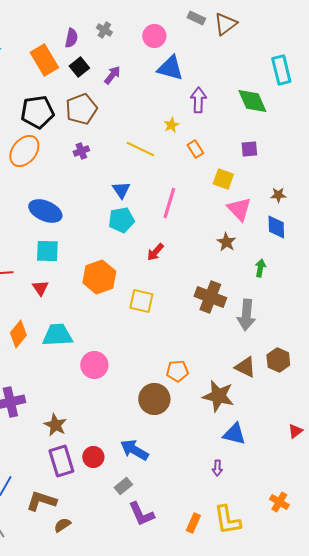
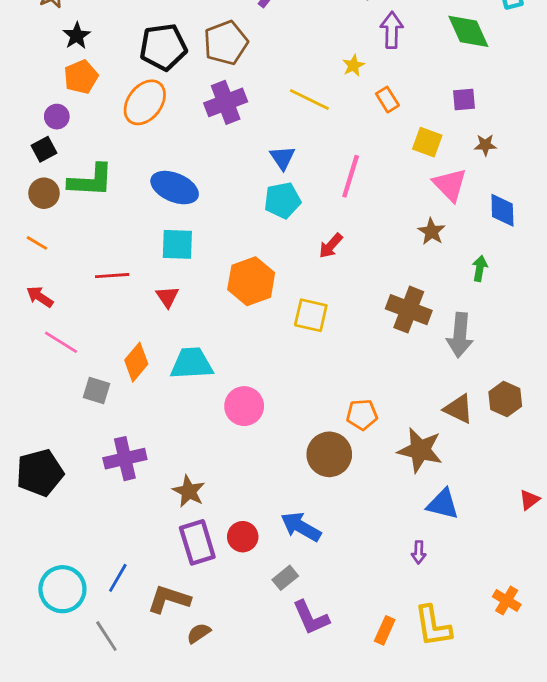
purple cross: (81, 151) -> (226, 102), size x1.8
brown star: (278, 195) -> (485, 145), moved

